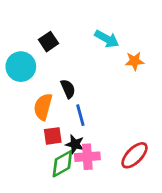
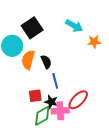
black square: (49, 42) -> (32, 28), size x1.5
orange semicircle: (43, 107) -> (28, 60), moved
red ellipse: (135, 155) -> (78, 100), moved

